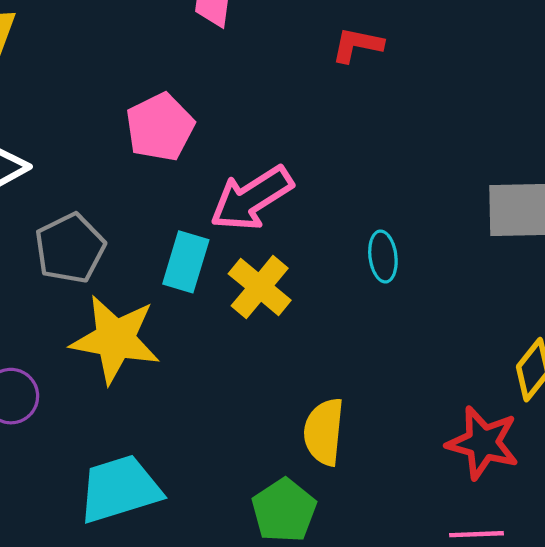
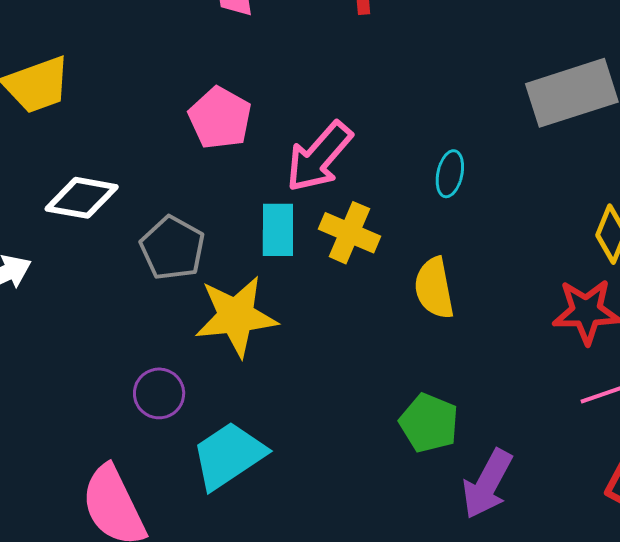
cyan ellipse: (383, 256) -> (450, 174), turned 36
yellow semicircle: (324, 432) -> (434, 288), moved
cyan trapezoid: (120, 489) -> (229, 456), moved

